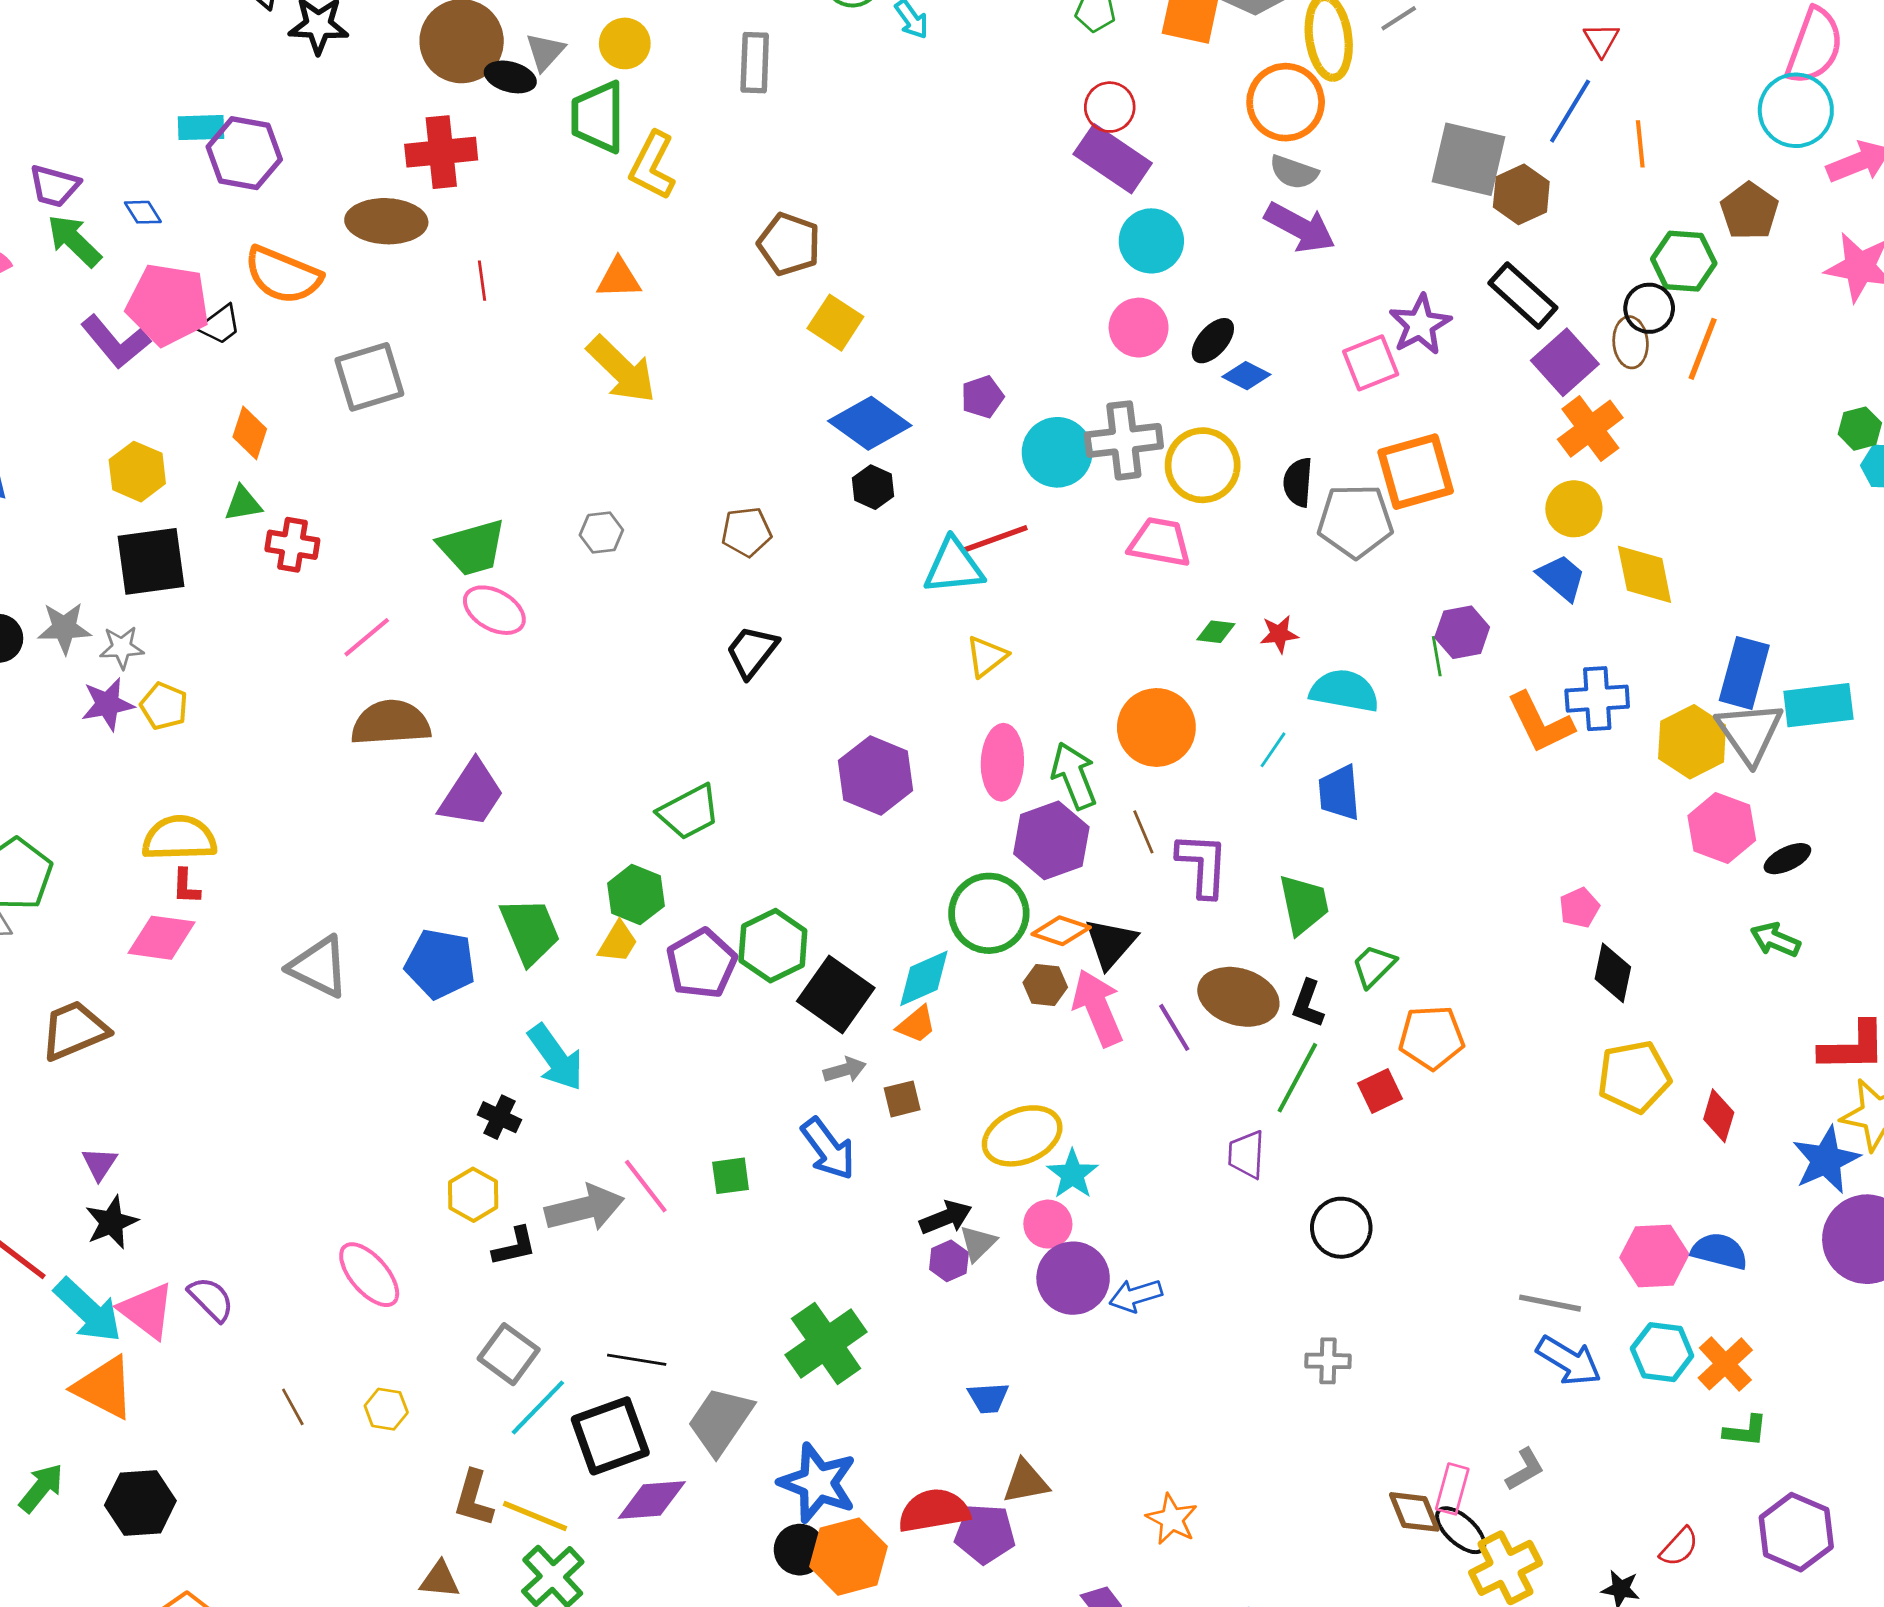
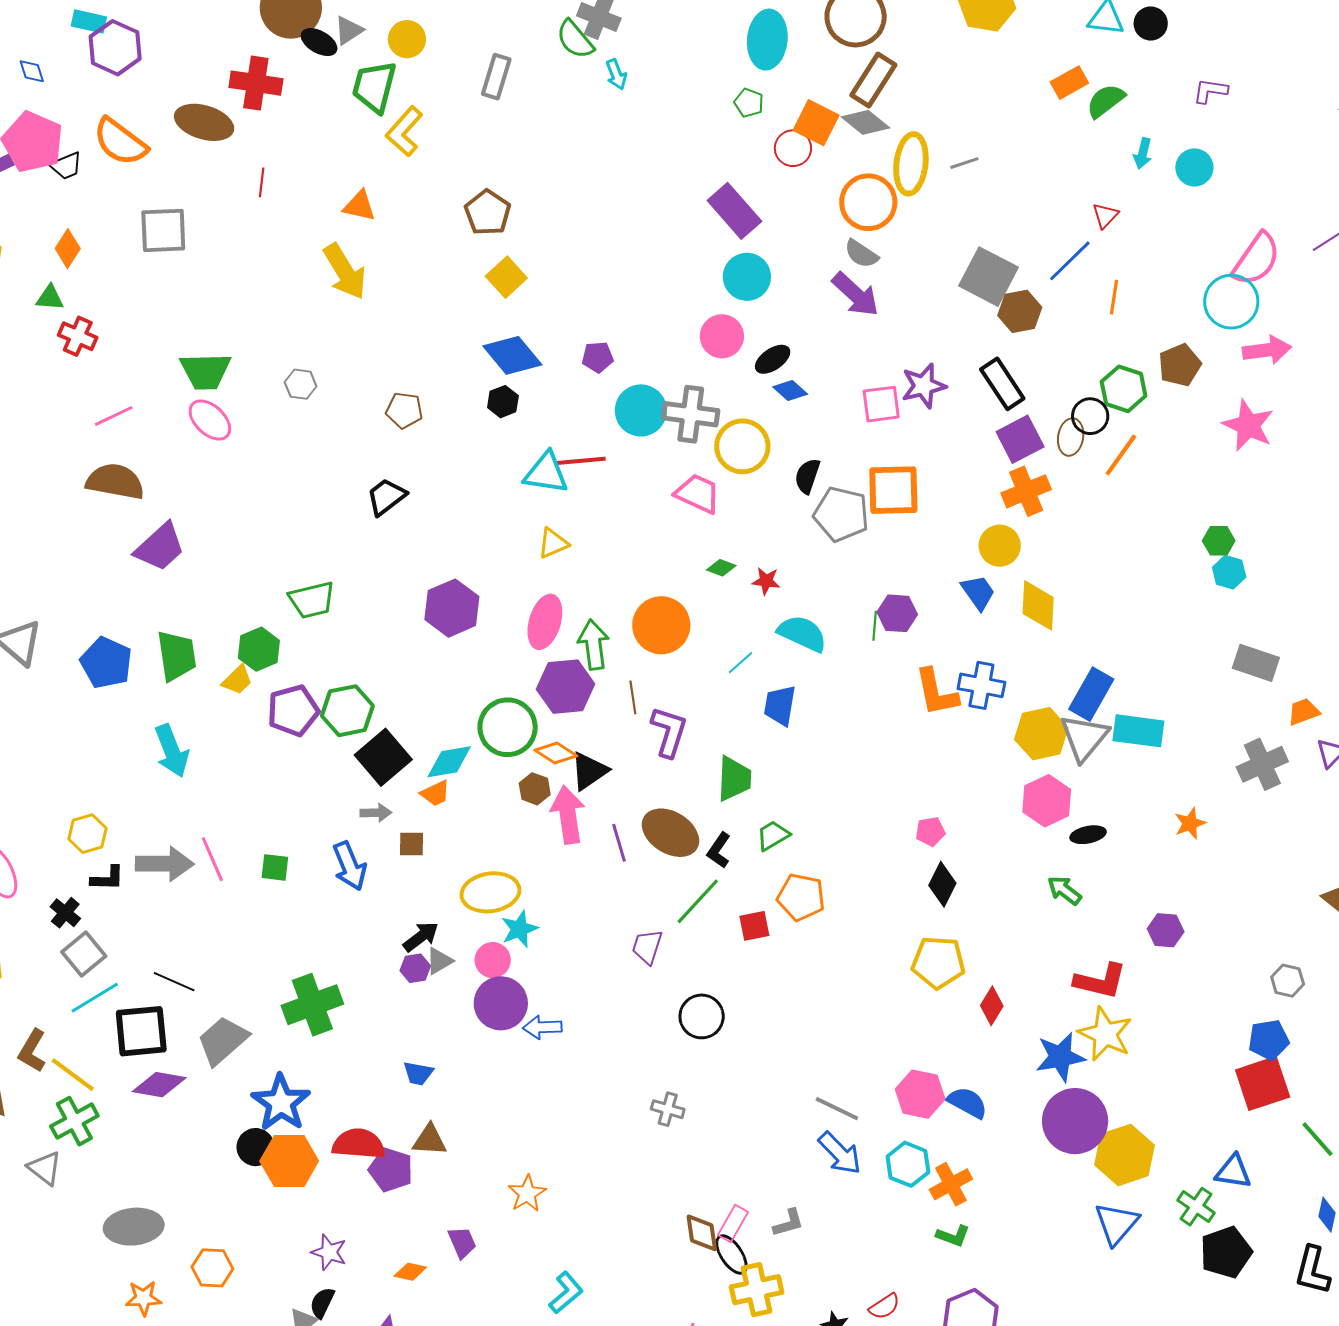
red circle: (1110, 107) -> (793, 148), moved
black cross: (499, 1117) -> (65, 913), moved
black arrow: (946, 1218) -> (421, 937), turned -30

